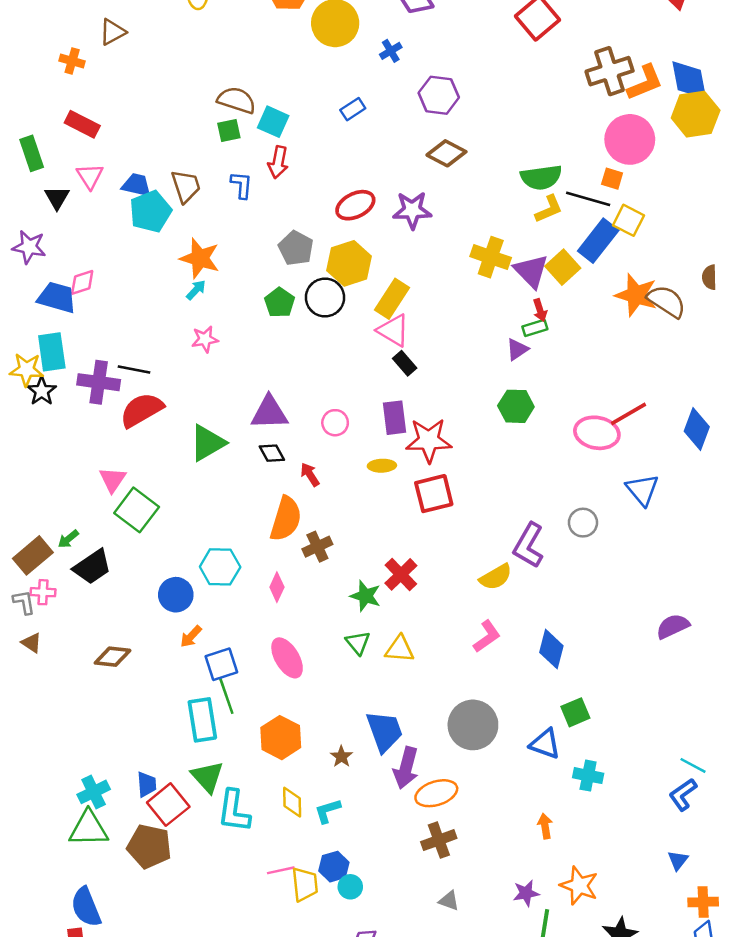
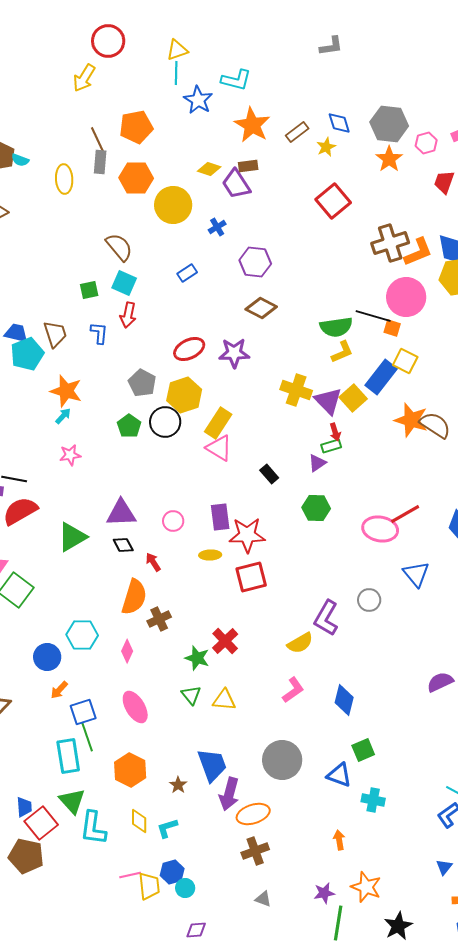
brown semicircle: (236, 100) -> (119, 247), moved, turned 32
black line: (588, 199) -> (373, 316), moved
black rectangle: (405, 363) -> (269, 474), moved

